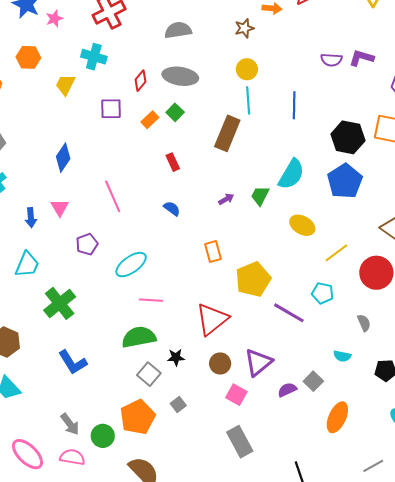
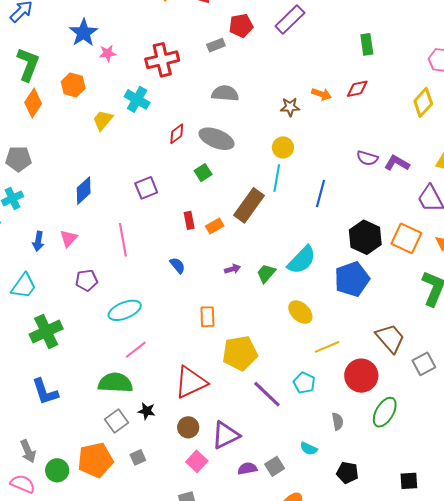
purple square: (111, 109) -> (146, 188), moved, turned -35
orange rectangle: (150, 120) -> (215, 226), moved
pink line: (151, 300) -> (136, 350), turned -55

